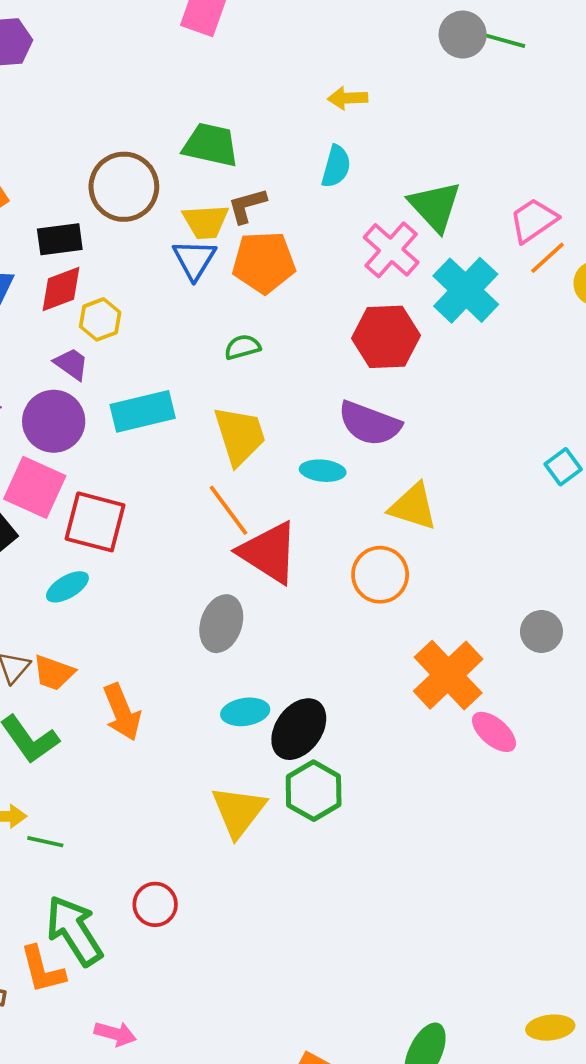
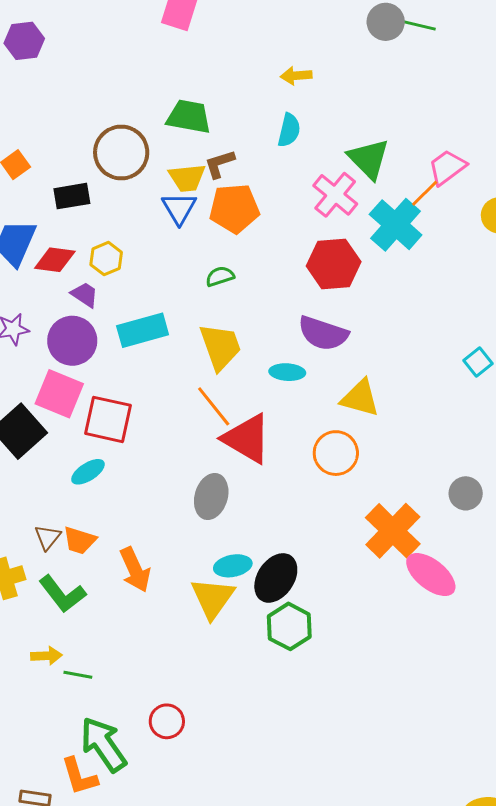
orange line: (547, 258) -> (425, 193), moved
red diamond: (61, 289) -> (55, 260), moved, turned 30
pink ellipse: (494, 732) -> (431, 575), size x1.4
yellow triangle: (238, 811) -> (213, 598), moved

